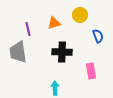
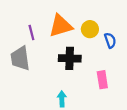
yellow circle: (80, 15) -> (90, 29), moved
orange triangle: (54, 23) -> (61, 26), size x1.6

